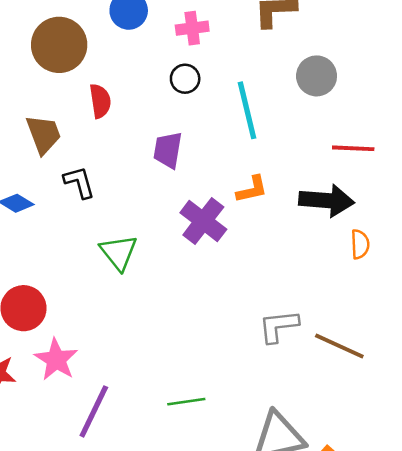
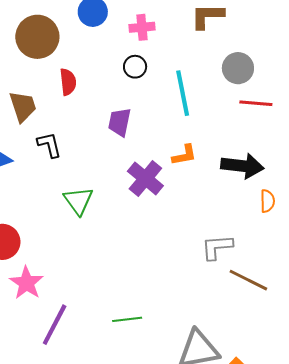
red line: (353, 148) -> (256, 103), moved
gray L-shape: (279, 326) -> (217, 247), moved

